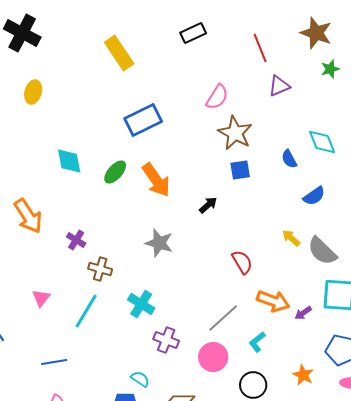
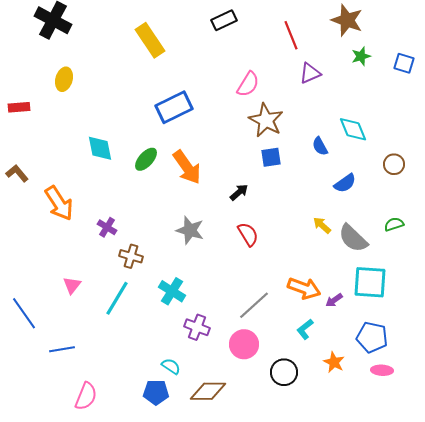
red semicircle: (242, 262) -> (248, 234), moved
cyan L-shape: (257, 342) -> (305, 329), moved
blue line: (54, 362) -> (62, 349), moved

